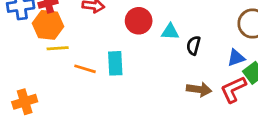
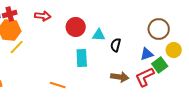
yellow line: (58, 48) -> (17, 47), turned -42
cyan rectangle: (115, 63) -> (82, 58), moved
orange line: (85, 69) -> (58, 85), moved

